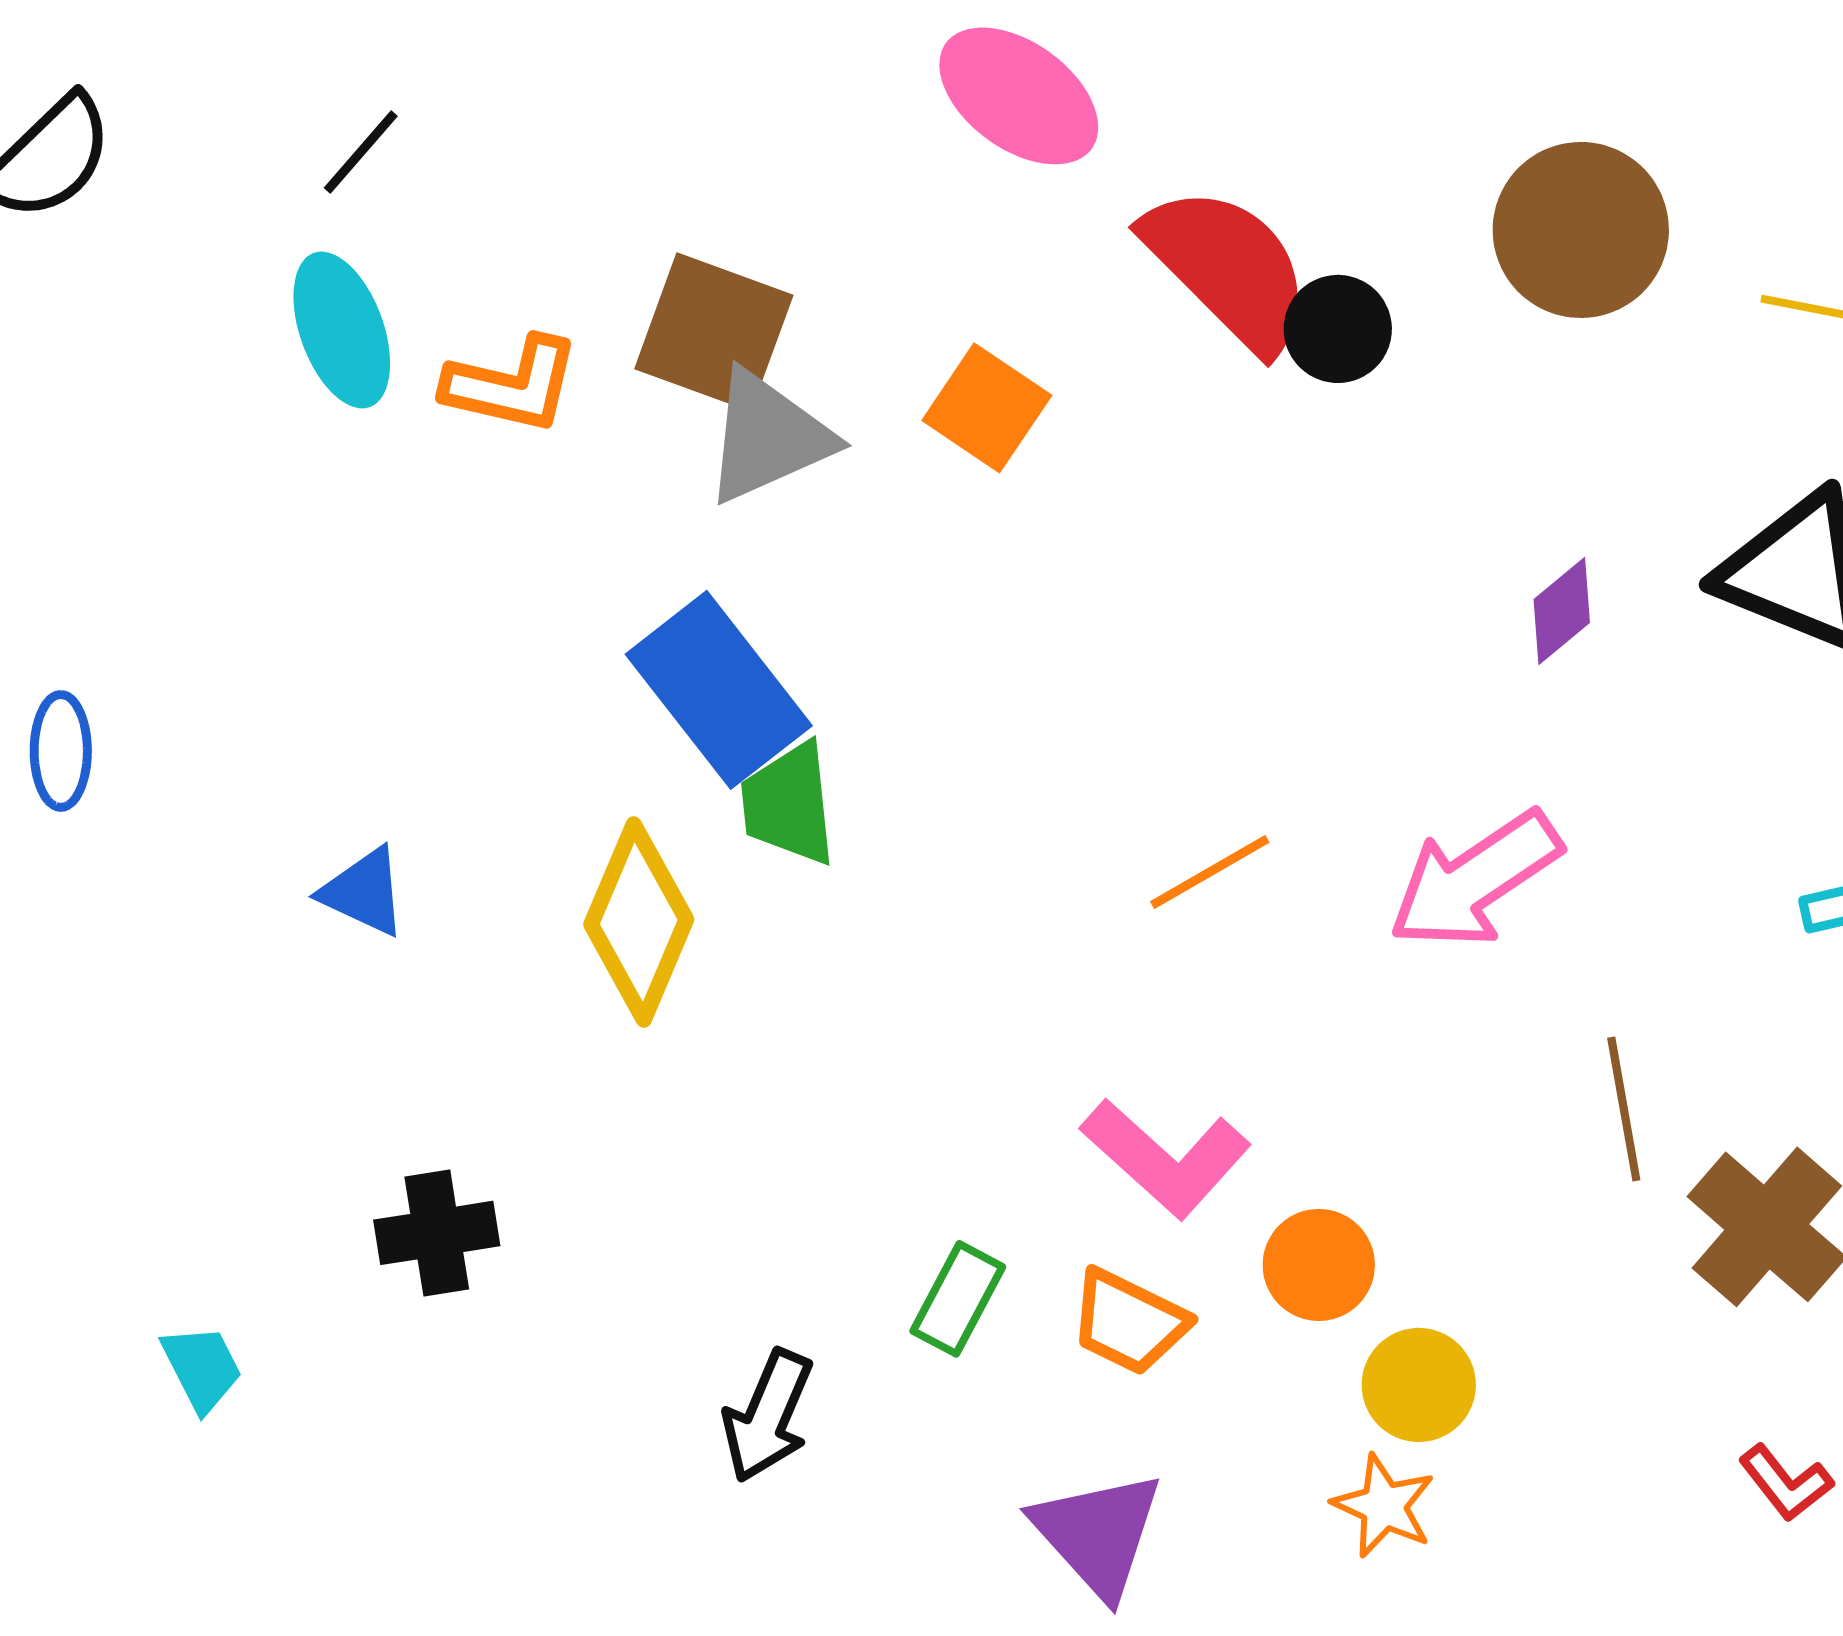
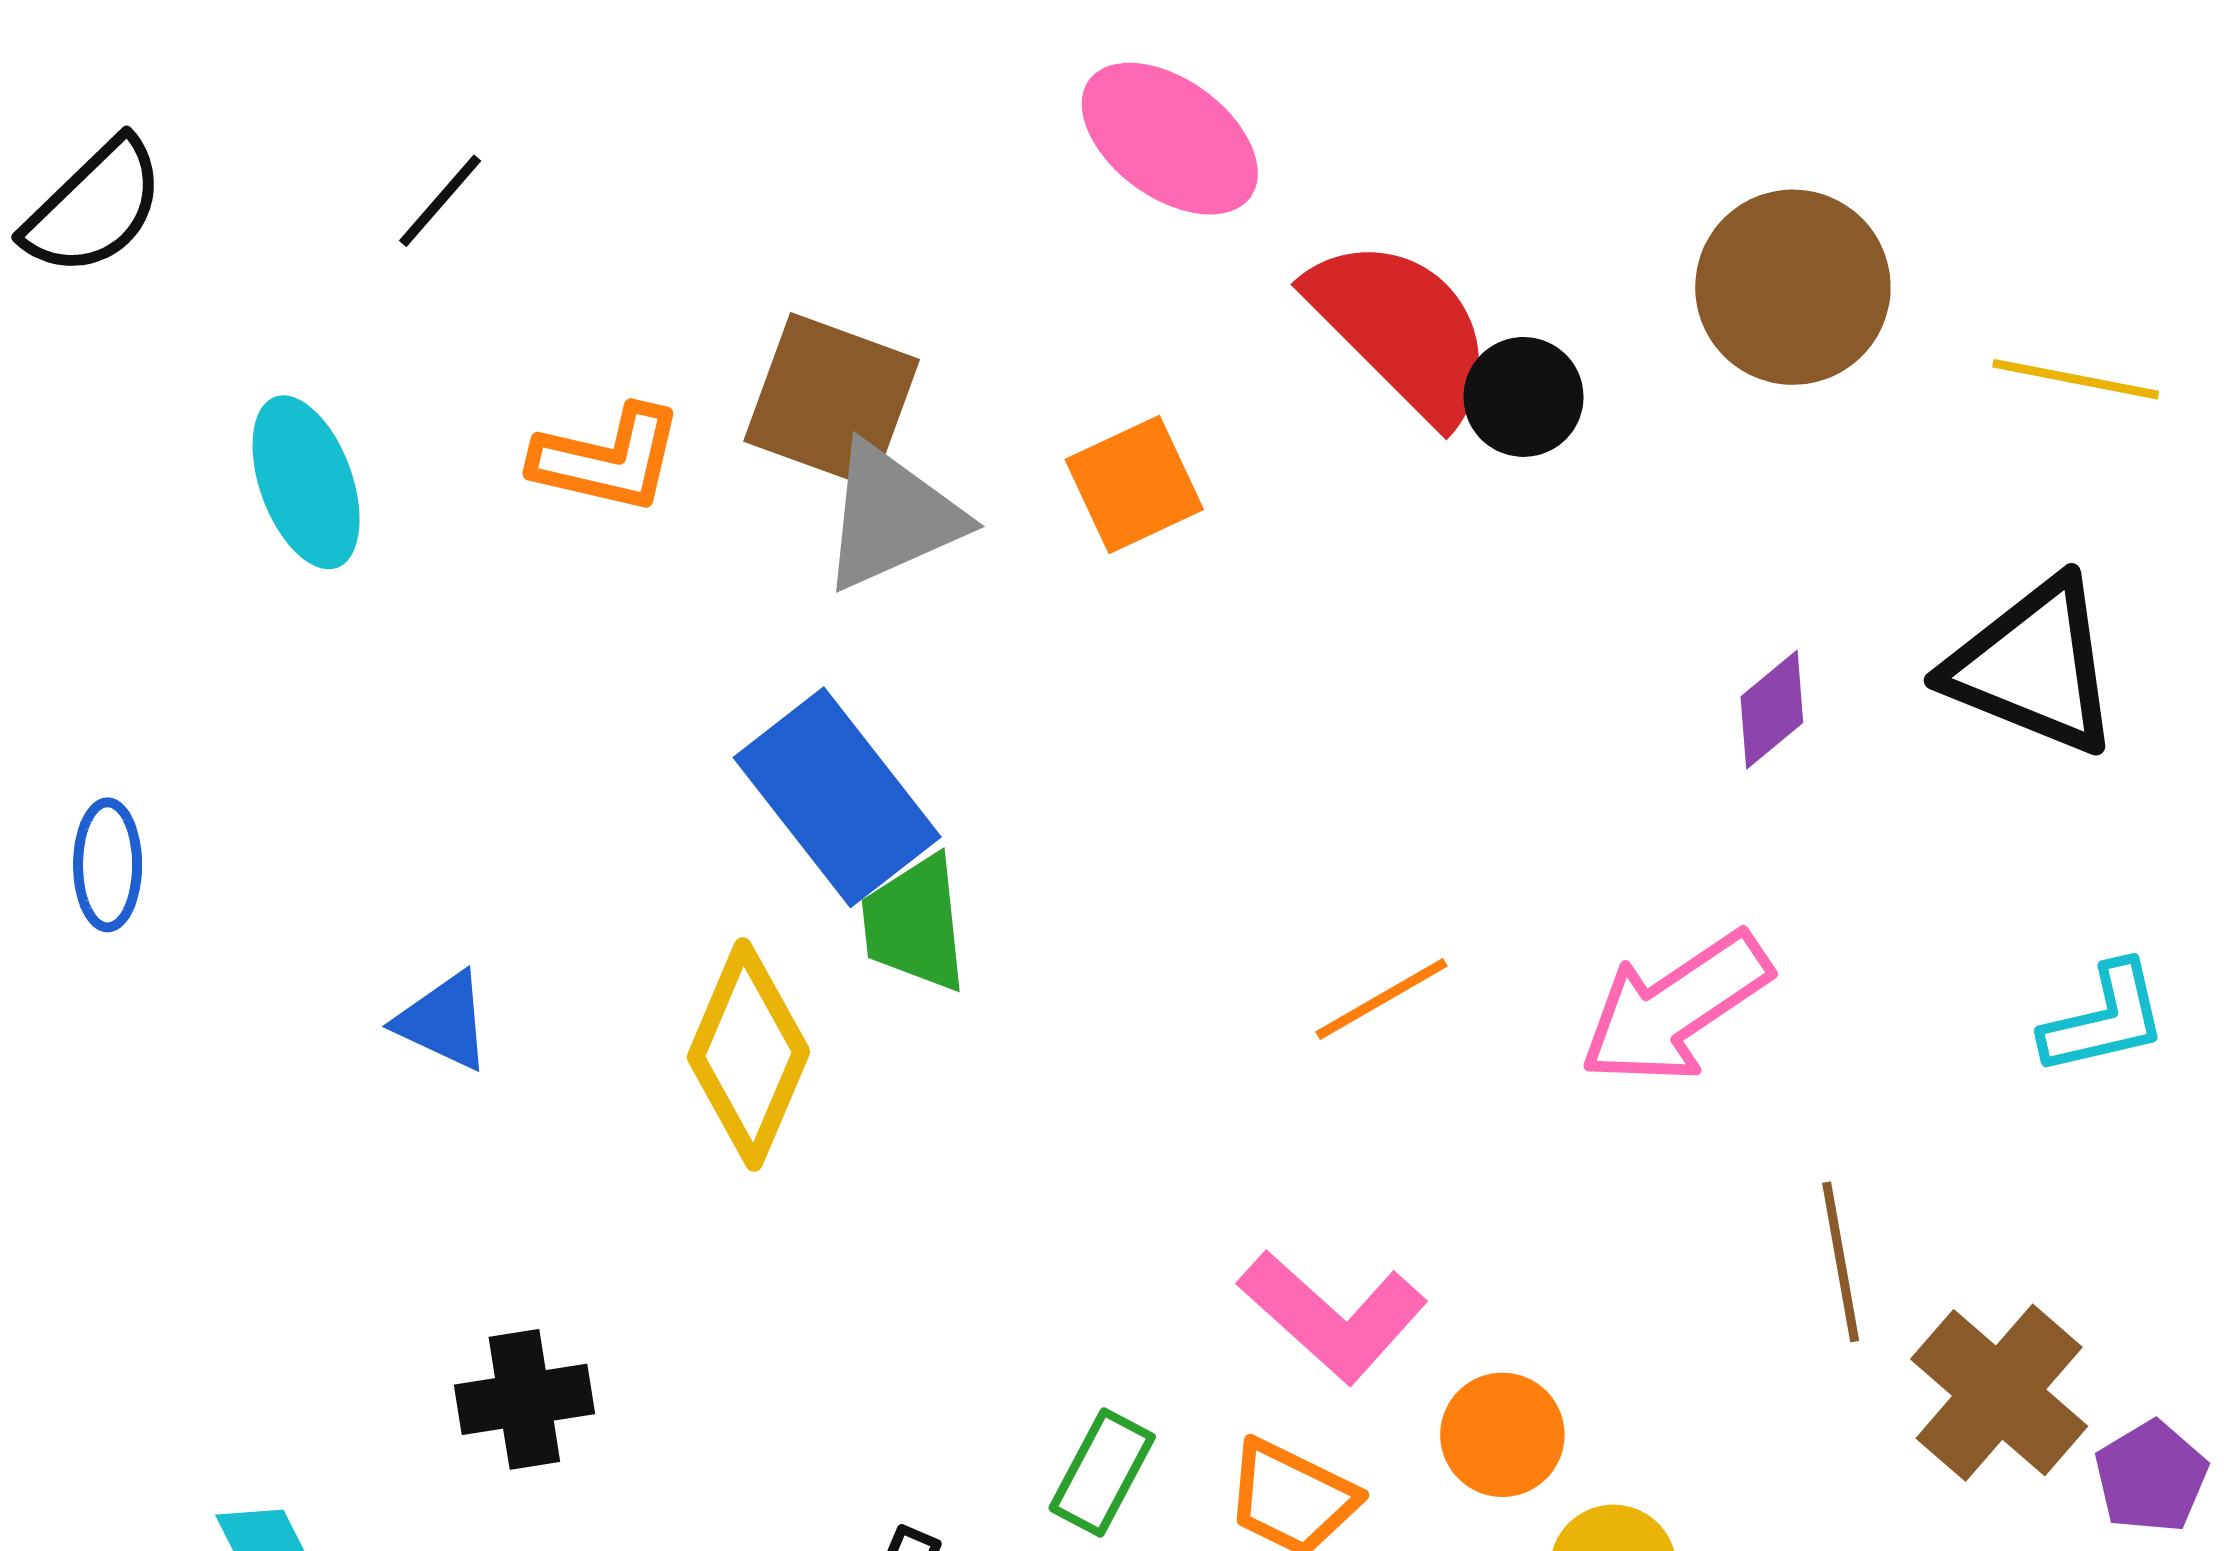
cyan ellipse: (342, 330) -> (306, 482), moved
orange square: (987, 408) -> (1134, 485), turned 31

